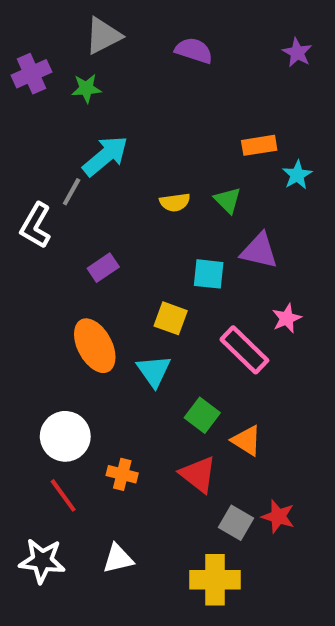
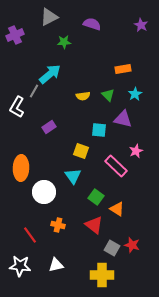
green star: (86, 88) -> (64, 42), moved
cyan star: (297, 175) -> (135, 94), moved
orange ellipse: (95, 346) -> (21, 168), moved, turned 30
white circle: (65, 436) -> (44, 192), moved

